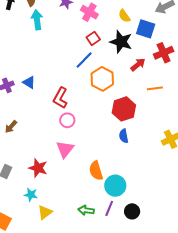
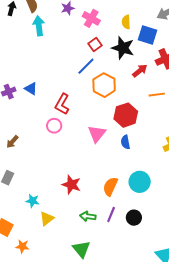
yellow semicircle: (124, 16) -> (126, 22), turned 32
pink circle: (67, 120) -> (54, 126), moved
brown arrow: (11, 127) -> (12, 142), moved
pink triangle: (65, 149) -> (97, 134), moved
red star: (38, 168) -> (71, 185), moved
orange semicircle: (96, 171) -> (110, 186), moved, turned 42
cyan circle: (115, 186) -> (140, 182), moved

